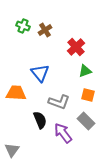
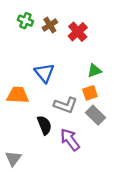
red cross: (76, 47) -> (78, 32), moved
orange square: (88, 95) -> (90, 93), moved, turned -32
gray rectangle: (86, 121) -> (96, 115), moved

